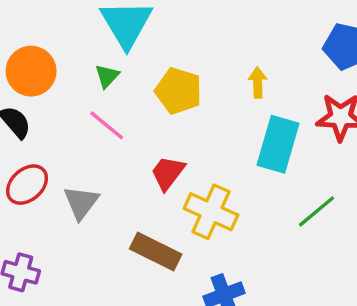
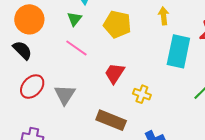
yellow cross: (211, 212) -> (142, 94), size x0.6

